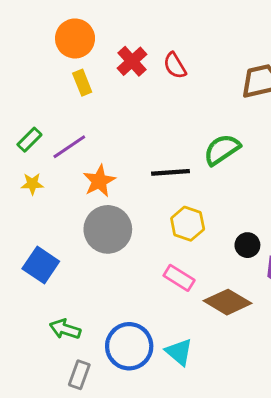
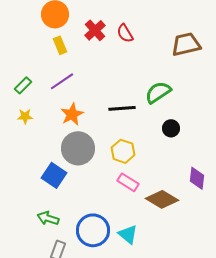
purple line: (69, 147) -> (62, 81), moved
yellow hexagon: (188, 224) -> (123, 151), moved
black circle: (247, 245) -> (171, 128), moved
blue square: (41, 265) -> (54, 175), moved

